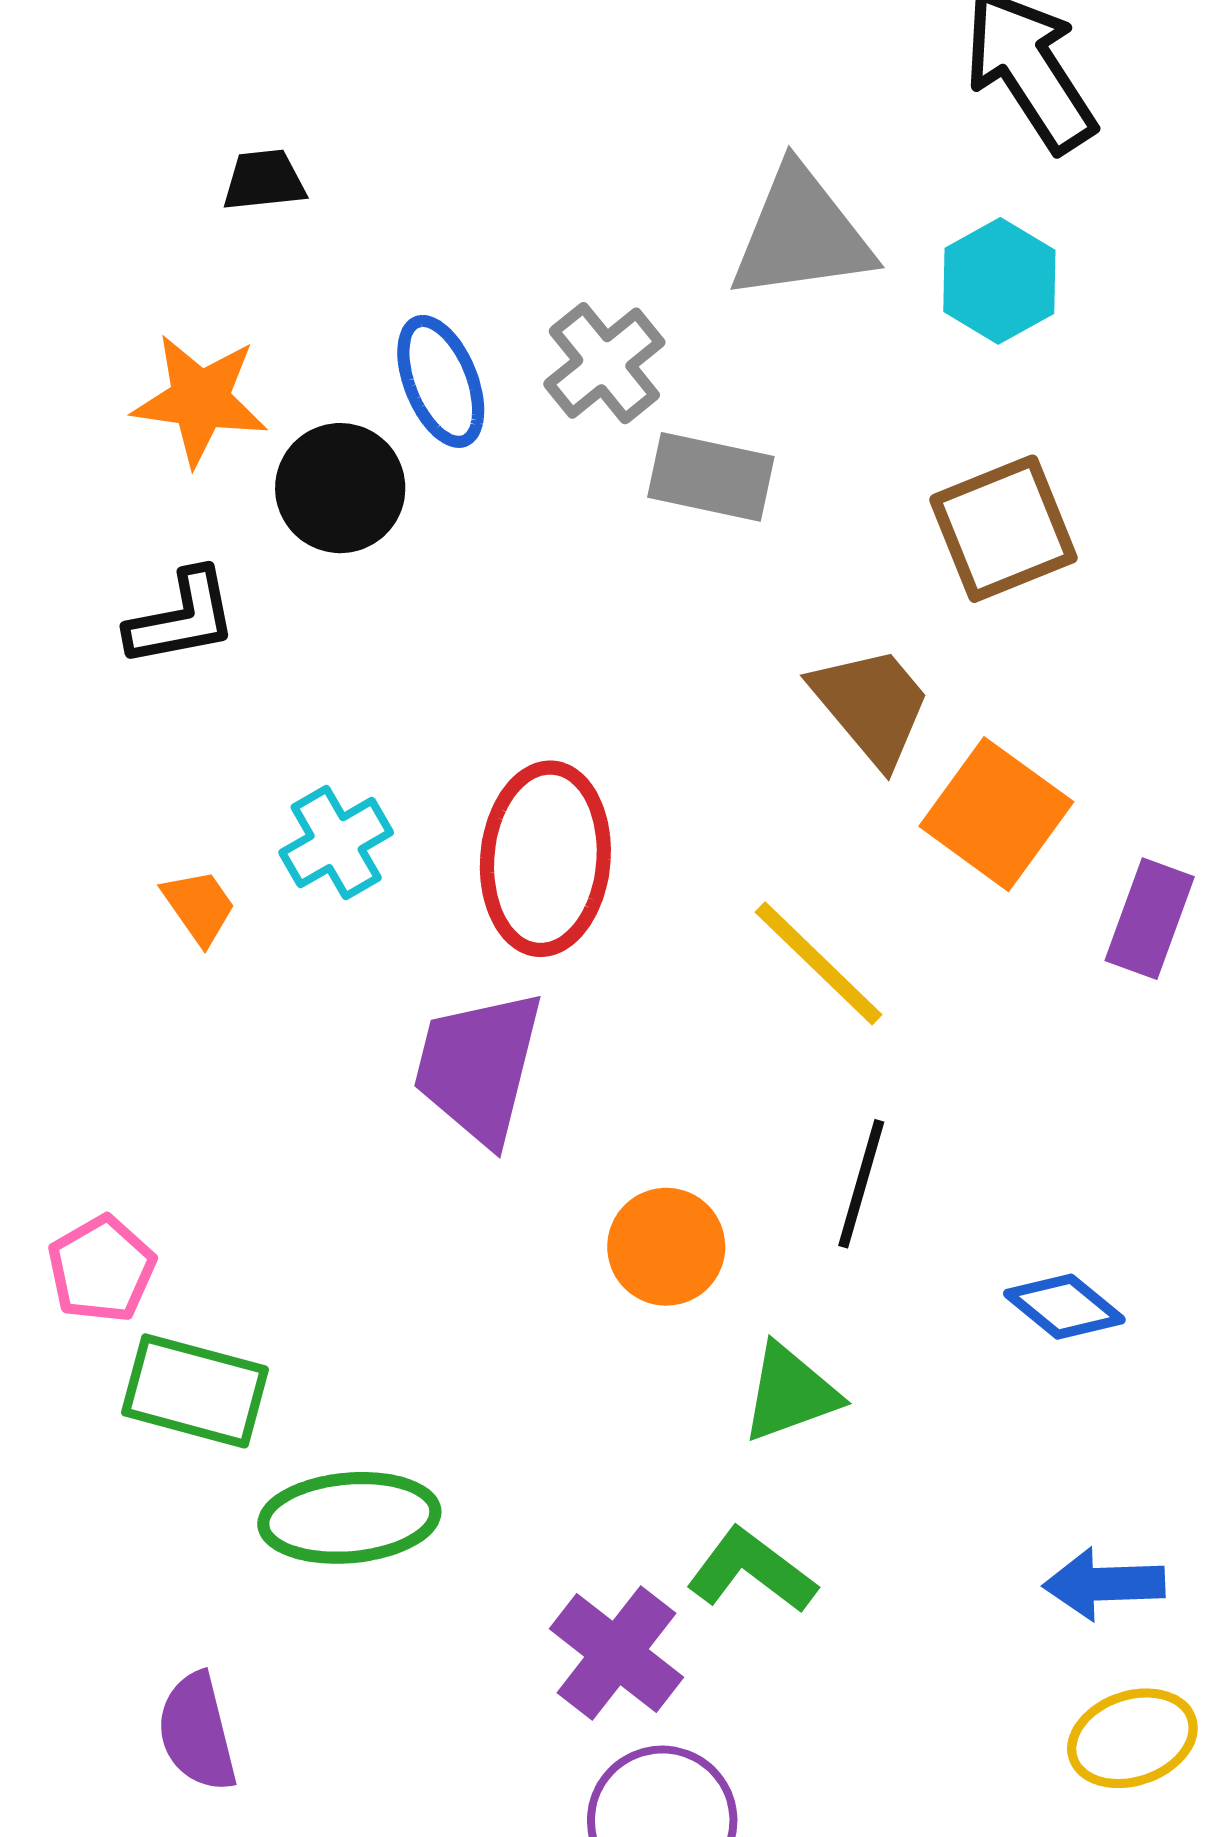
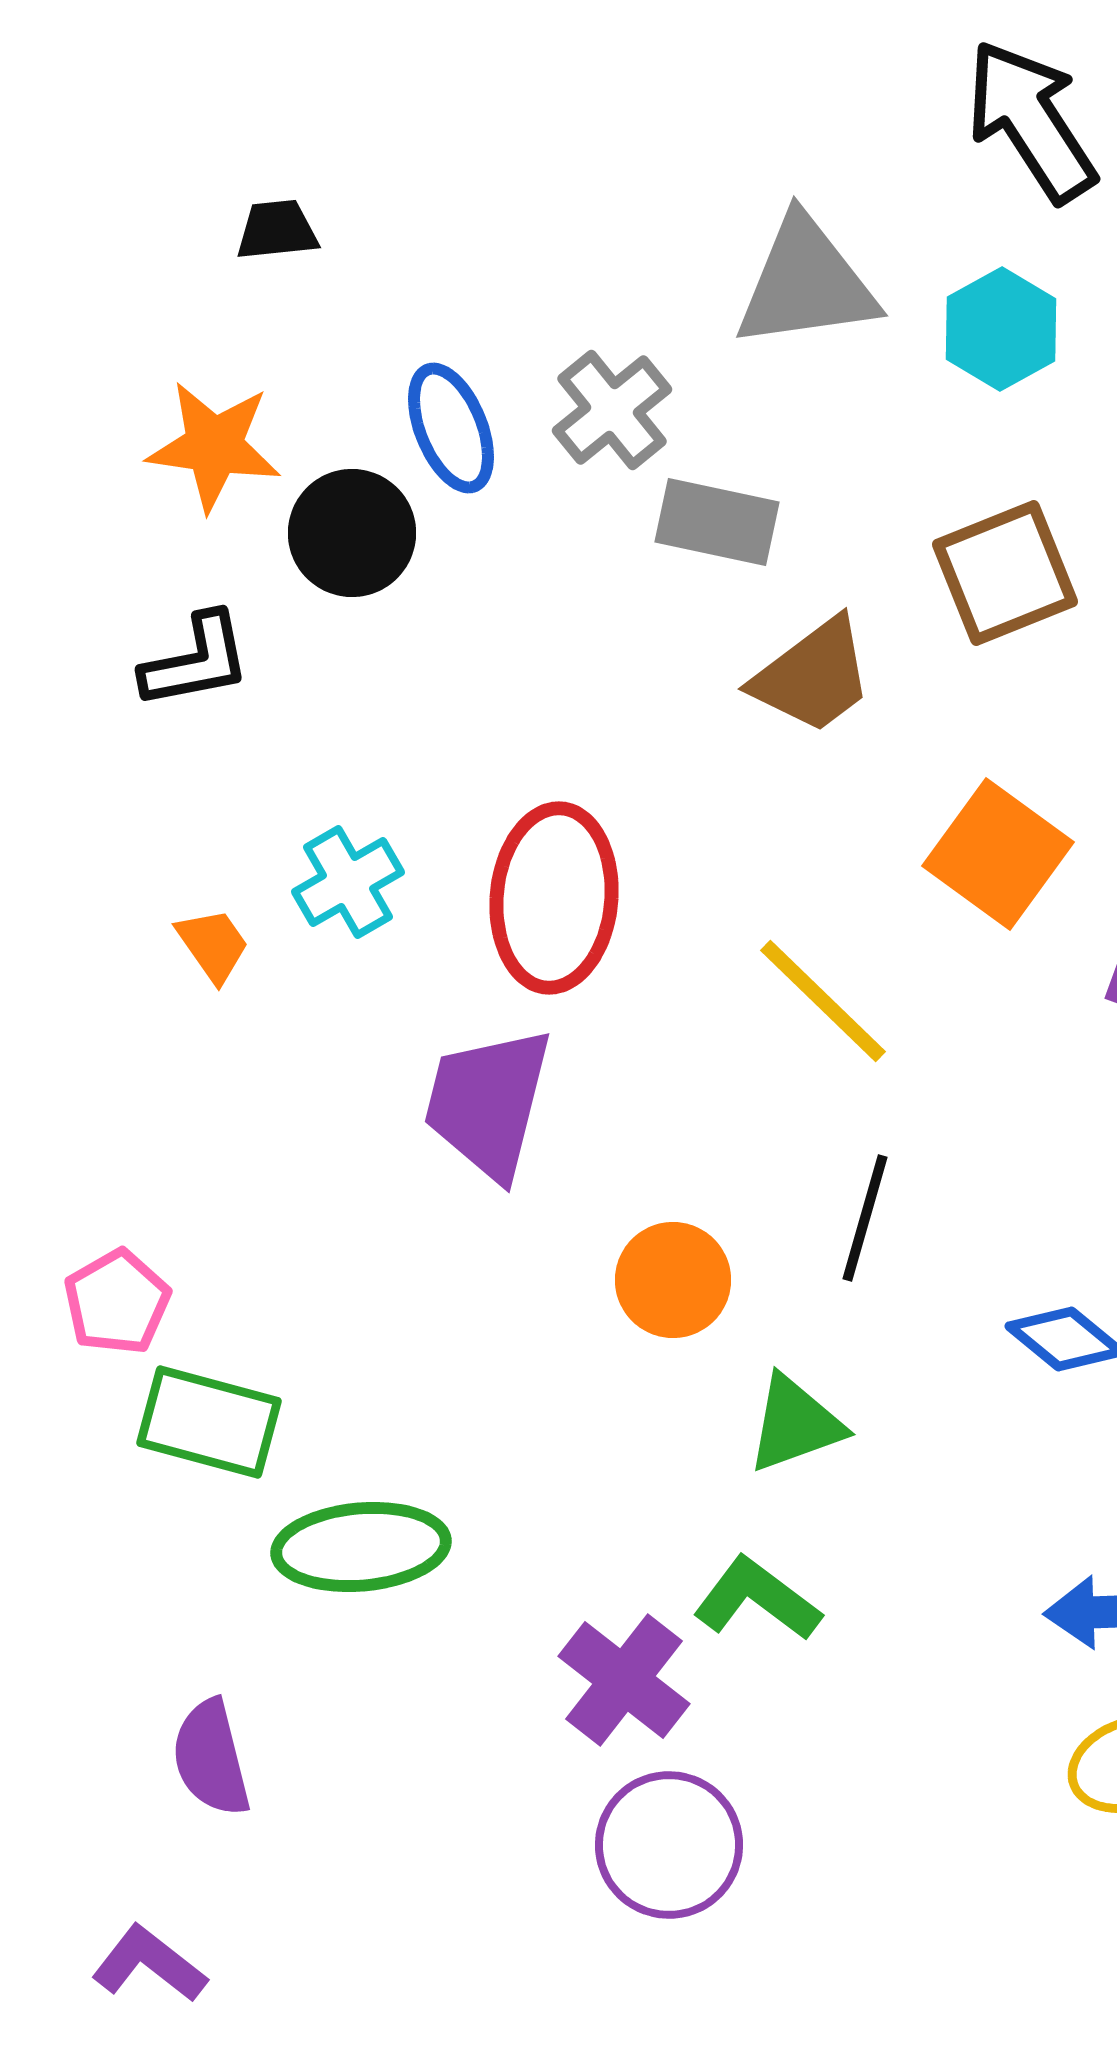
brown trapezoid: (871, 705) -> (813, 676), moved, turned 93

